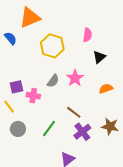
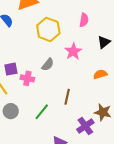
black triangle: (99, 57) -> (104, 42), moved
pink star: (75, 78) -> (73, 51), moved
brown line: (74, 112) -> (67, 97), turned 63
purple cross: (82, 132) -> (85, 126), moved

